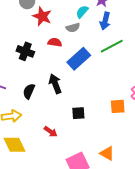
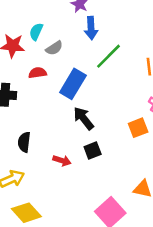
cyan semicircle: (82, 12) -> (36, 32), moved
black arrow: (55, 84) -> (84, 118), moved
red arrow: (51, 132) -> (62, 161), moved

